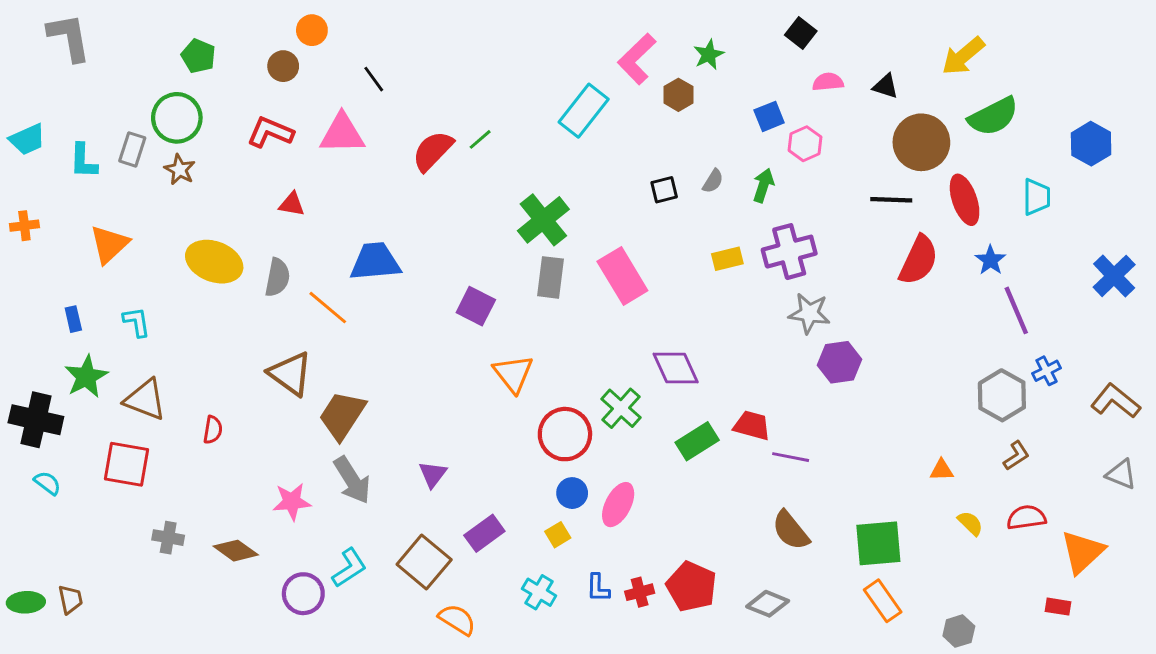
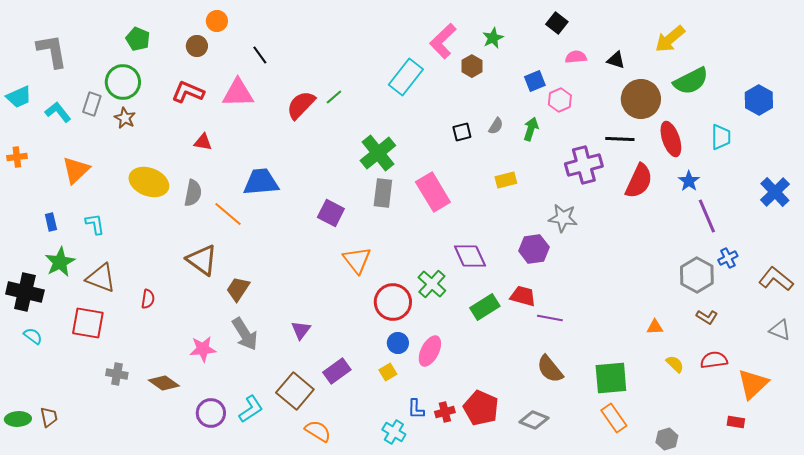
gray L-shape: (69, 37) -> (52, 51), moved
cyan L-shape: (83, 161) -> (58, 112), turned 140
purple cross: (789, 252) -> (584, 165), moved
purple hexagon: (839, 362) -> (534, 249), moved
brown trapezoid: (342, 415) -> (238, 289), size x0.7
brown L-shape: (1016, 456) -> (707, 317), turned 65
cyan L-shape: (349, 568) -> (251, 409), moved
cyan cross: (539, 592) -> (394, 432), moved

